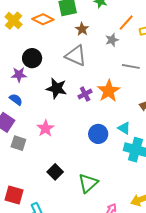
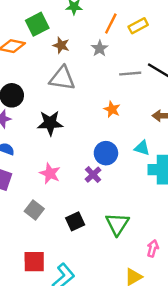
orange star: (109, 91) -> (112, 109), size x0.6
purple cross: (85, 94) -> (93, 175), moved
blue circle: (98, 134) -> (106, 153), moved
gray square: (18, 143) -> (34, 210), moved, turned 35
black square: (55, 172) -> (75, 221), turned 35

